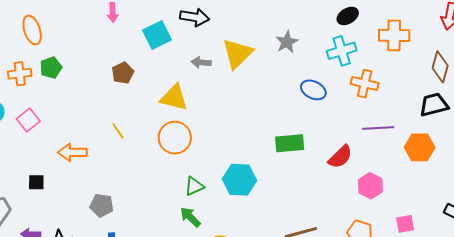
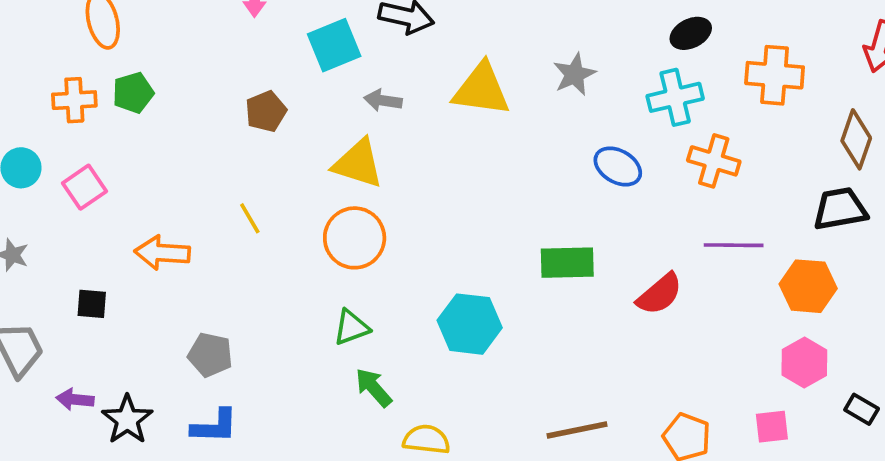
yellow triangle: (237, 54) -> (481, 90), turned 48
gray arrow: (201, 62) -> (383, 100), moved
green triangle: (194, 186) -> (351, 327), moved
pink hexagon: (370, 186) -> (804, 362), moved

